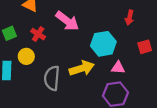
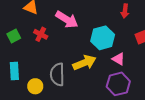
yellow circle: (26, 56) -> (35, 86), moved
pink triangle: (118, 68) -> (118, 59), turned 32

